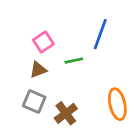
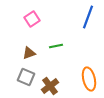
blue line: (100, 34) -> (88, 17), moved
pink square: (43, 42) -> (32, 19), moved

